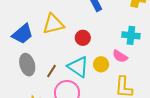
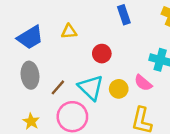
yellow triangle: (53, 24) -> (69, 32), size x0.6

